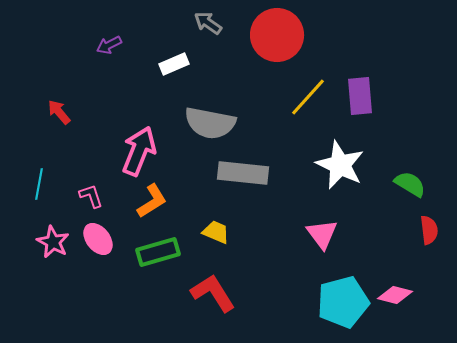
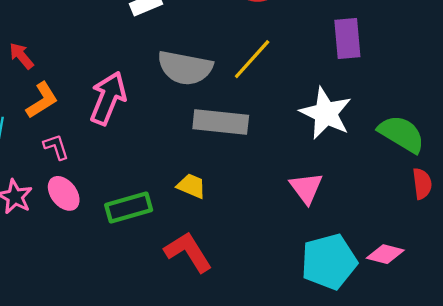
yellow line: (308, 97) -> (252, 59), moved
green semicircle: (410, 184) -> (402, 134), size x1.4
orange L-shape: (152, 201) -> (42, 100), moved

